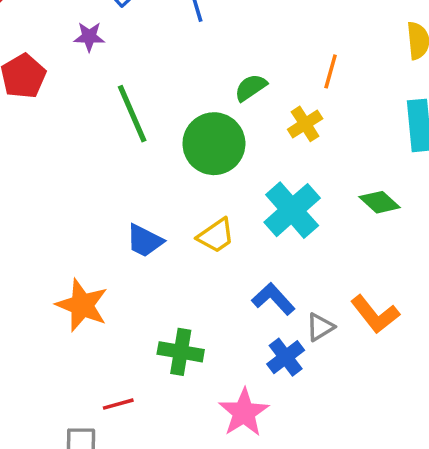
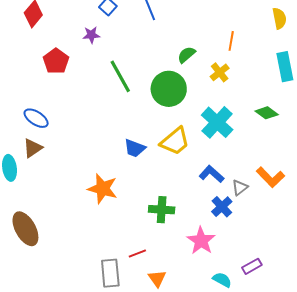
yellow trapezoid: (216, 236) -> (175, 141), size x1.4
red line: (118, 404) -> (137, 253), moved

